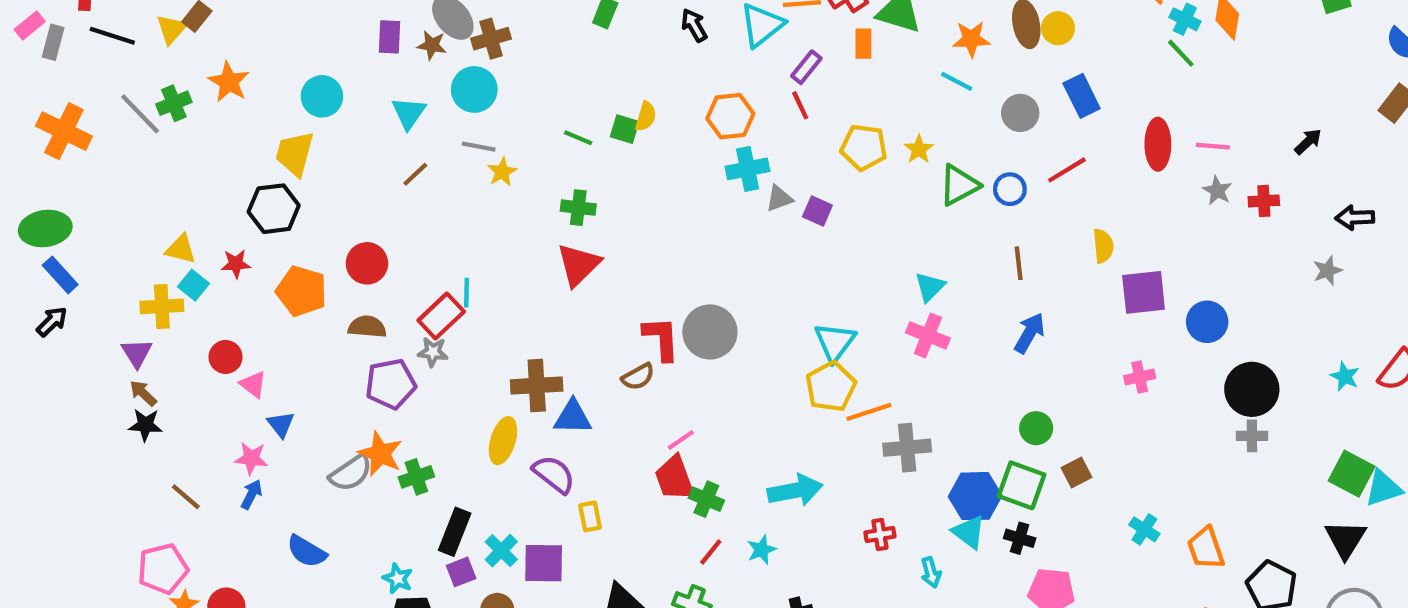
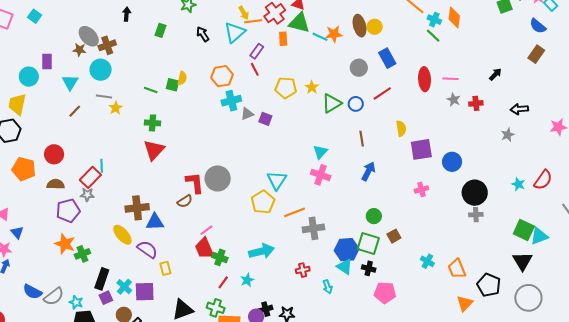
purple rectangle: (389, 37) -> (47, 62), moved
cyan line: (957, 81) -> (320, 37), moved
yellow pentagon: (831, 387) -> (263, 202), moved
yellow ellipse: (503, 441) -> (122, 235), turned -55
gray semicircle: (351, 473) -> (54, 297), moved

